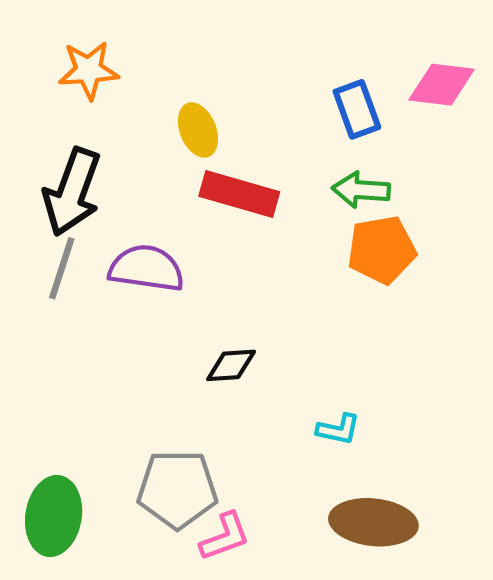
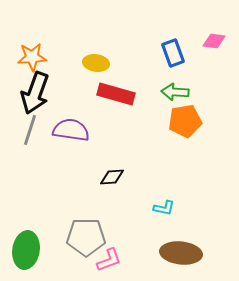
orange star: (89, 70) -> (32, 57), moved
pink diamond: (442, 85) -> (214, 41), size x0.7
yellow ellipse: (198, 130) -> (96, 63), turned -60

